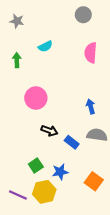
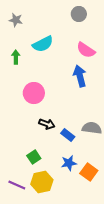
cyan semicircle: (45, 46) -> (43, 44), size x1.5
pink semicircle: (91, 53) -> (86, 50), turned -60
blue arrow: (91, 106) -> (80, 76), moved, size x1.5
blue star: (60, 172) -> (69, 163), moved

